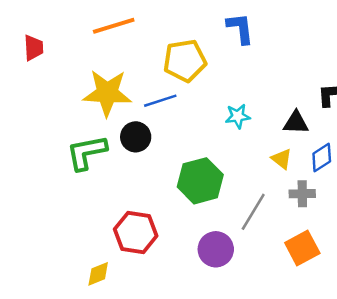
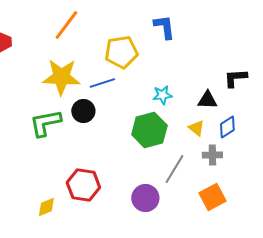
orange line: (114, 26) -> (66, 25), turned -36
green hexagon: (200, 181) -> (149, 130), moved
yellow diamond: (98, 274) -> (46, 207), moved

